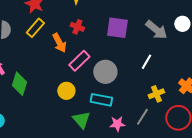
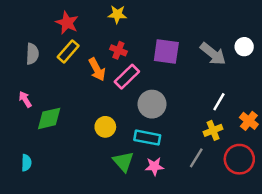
pink rectangle: (79, 61) -> (127, 77), moved
white line: (146, 62) -> (219, 102), moved
green diamond: (19, 84) -> (49, 118), turned 60
pink star: (117, 124) -> (154, 166), moved

